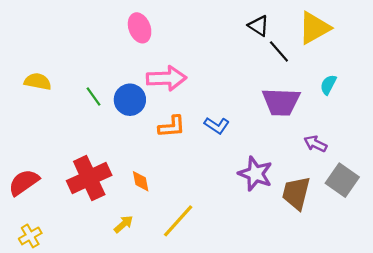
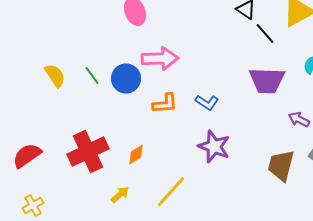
yellow semicircle: (38, 82) -> (55, 76), moved, turned 45
purple star: (255, 174) -> (214, 147), moved
orange diamond: (141, 181) -> (136, 155), turned 70

